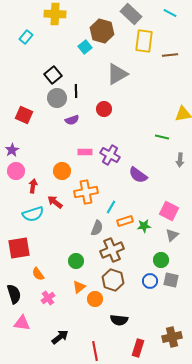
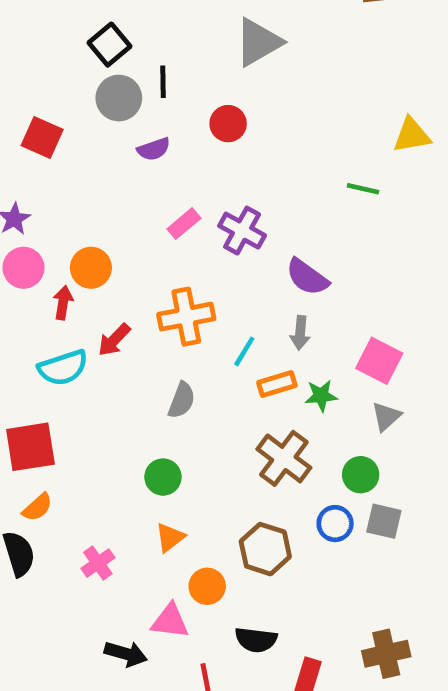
pink rectangle: (85, 152) -> (184, 224), turned -40
gray arrow: (180, 160) -> (300, 333), moved
orange circle: (62, 171) -> (91, 268), moved
red arrow: (55, 202) -> (114, 340), turned -84
gray semicircle: (97, 228) -> (182, 400), moved
brown cross: (112, 250) -> (284, 458), moved, turned -30
orange semicircle: (38, 274) -> (37, 507), moved, turned -96
brown hexagon: (113, 280) -> (265, 549), moved
orange circle: (95, 299) -> (207, 586), moved
black semicircle: (119, 320) -> (256, 640), moved
pink triangle: (22, 323) -> (170, 621), moved
black arrow: (60, 337) -> (126, 654), turned 54

